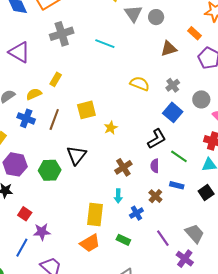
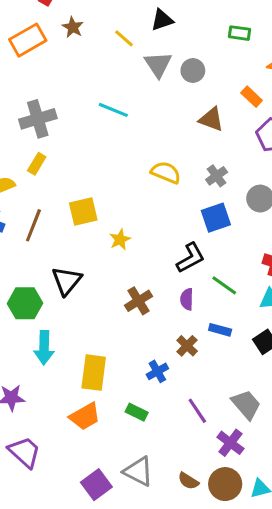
gray cross: (62, 34) -> (38, 119), moved
brown triangle: (169, 49) -> (211, 119), turned 36
blue square: (173, 112) -> (216, 218), turned 30
cyan arrow: (118, 196) -> (44, 348), moved, size x1.5

